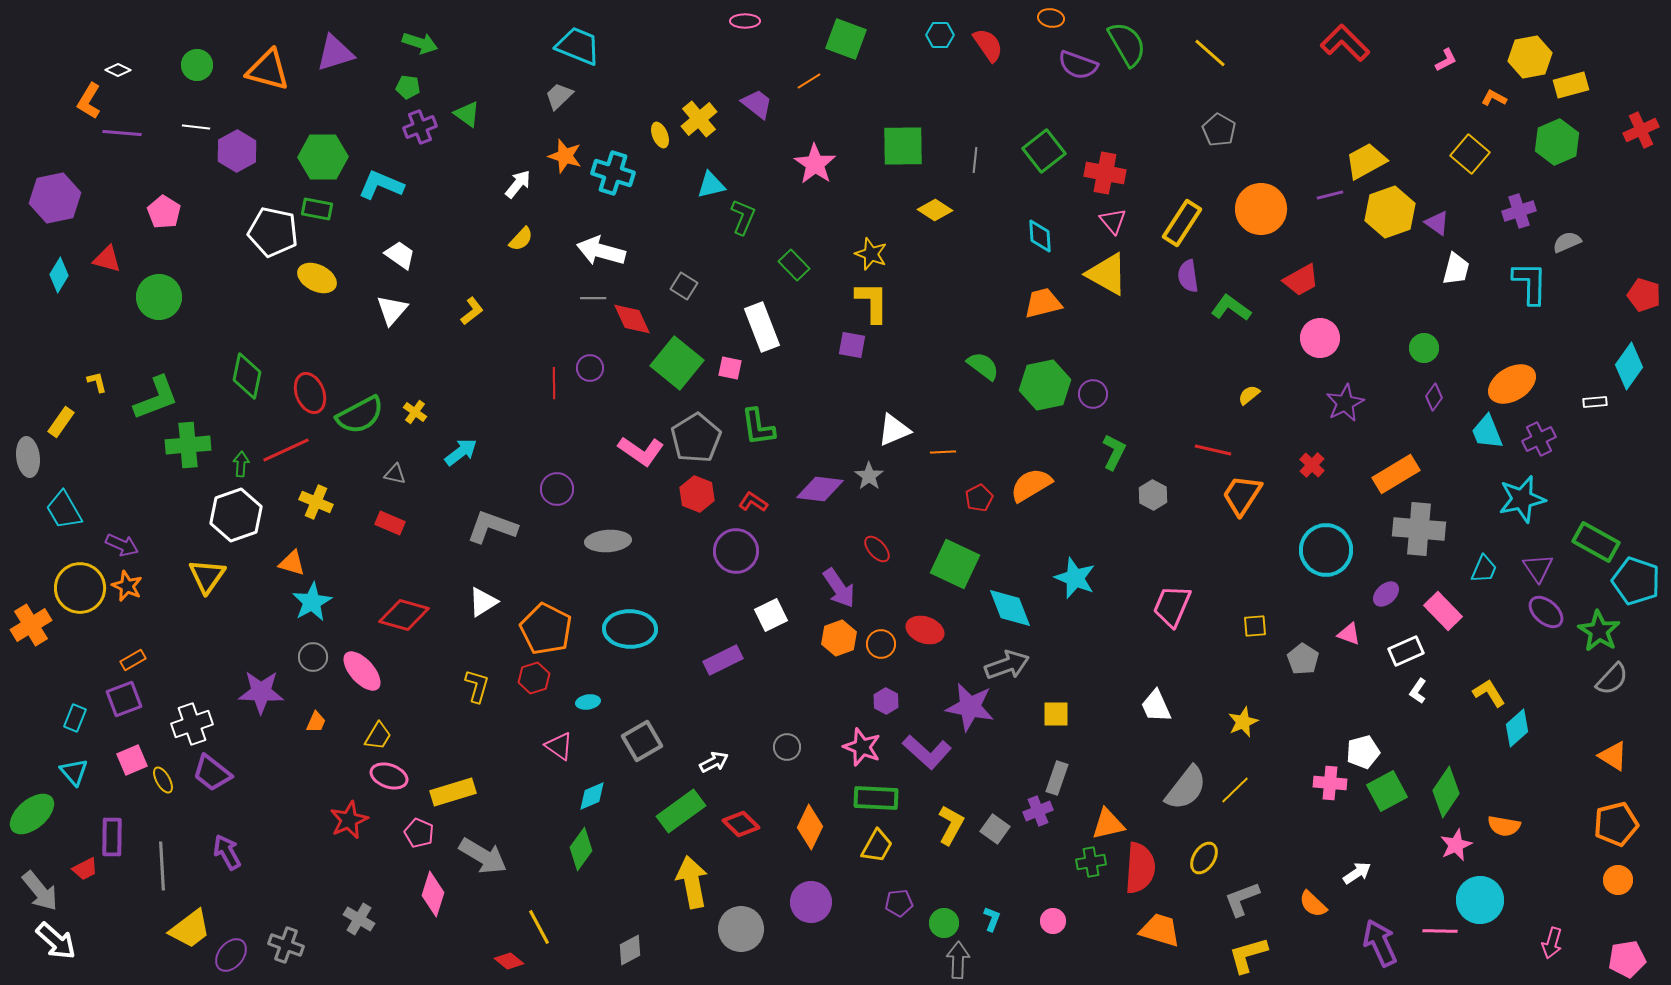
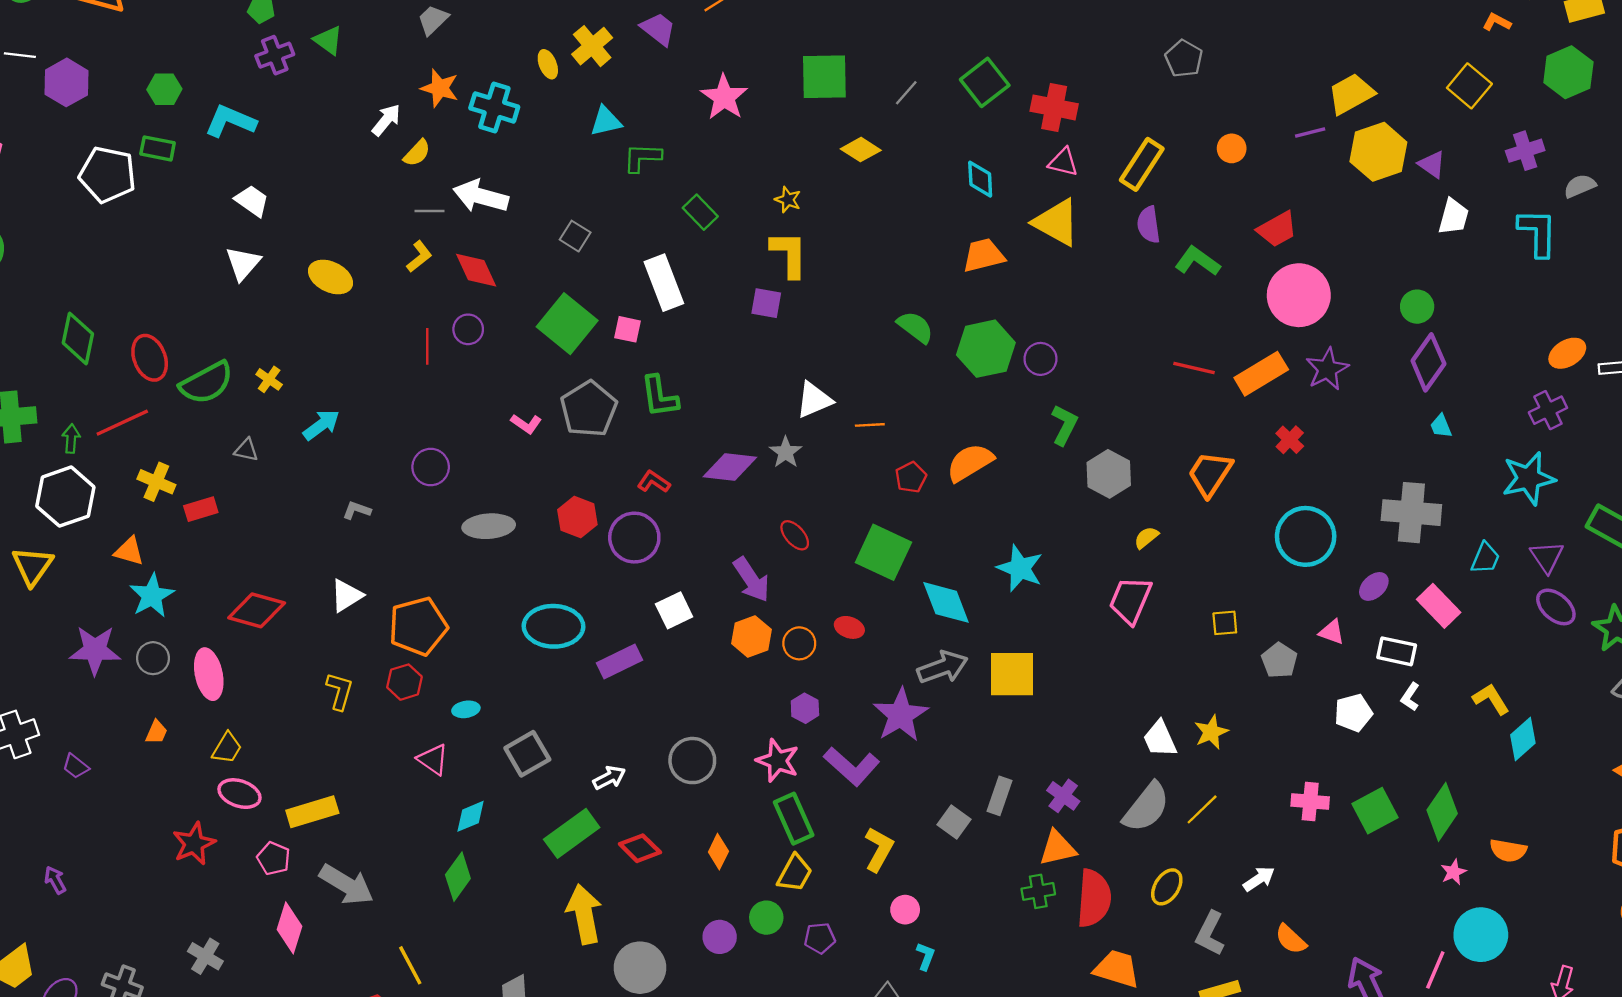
green hexagon: (323, 157) -> (164, 89), size x0.6
gray line: (975, 160) -> (906, 93), turned 35
orange circle: (1261, 209) -> (1232, 148), size x0.5
green L-shape: (743, 217) -> (642, 158), turned -111
pink triangle: (1113, 221) -> (1063, 162), turned -36
yellow semicircle: (521, 239) -> (417, 153), moved
yellow star: (871, 254) -> (788, 200), size x0.7
yellow ellipse: (317, 278) -> (330, 277), moved
gray line: (593, 298) -> (429, 211), moved
yellow L-shape: (472, 311) -> (419, 257), moved
red diamond: (632, 319) -> (476, 270), moved
pink circle: (1320, 338) -> (1299, 295), size x1.4
orange ellipse: (1512, 384) -> (1567, 353), moved, size x0.7
yellow semicircle: (1249, 395) -> (1146, 538), moved
purple diamond: (1434, 397) -> (1428, 362), size x1.8
cyan trapezoid: (1487, 432) -> (1441, 426), moved, size x0.6
red line: (1213, 450) -> (1194, 368), moved
pink L-shape: (641, 451) -> (526, 424), size x0.6
orange rectangle: (1396, 474) -> (1261, 374), moved
red hexagon: (697, 494) -> (577, 517), moved
gray hexagon: (1153, 495) -> (1109, 474), size x1.4
red rectangle: (390, 523) -> (201, 509), moved, turned -40
gray L-shape: (492, 527) -> (357, 510), size x0.5
orange pentagon: (546, 629) -> (418, 626), turned 30
cyan ellipse: (630, 629) -> (554, 626), moved
red ellipse: (925, 630) -> (849, 627), size x0.7
white rectangle: (1406, 651) -> (1397, 651), turned 36
pink ellipse: (362, 671) -> (209, 674), turned 30
purple star: (261, 692) -> (95, 650), moved
white trapezoid: (1156, 706) -> (1160, 739), moved
purple star: (970, 707) -> (901, 715), turned 30
yellow square: (1056, 714) -> (1012, 674), moved, size x1.6
gray circle: (787, 747) -> (692, 761), size x1.5
white pentagon: (1363, 752) -> (1353, 713), moved
purple trapezoid: (212, 773) -> (76, 766), moved, size x0.6
green rectangle: (876, 798) -> (794, 819), turned 63
purple cross: (1038, 811) -> (1063, 796), moved, turned -32
orange diamond: (810, 827) -> (718, 852), size x0.7
gray square: (995, 829) -> (954, 822), moved
pink star: (1456, 845) -> (1454, 872), size x0.7
purple arrow: (227, 852) -> (55, 880), size x0.7
white arrow: (1357, 873) -> (1259, 879), moved
gray L-shape: (1242, 899) -> (1210, 934), turned -42
purple circle: (811, 902) -> (720, 937), size x0.7
pink circle: (1053, 921) -> (905, 910), moved
green circle: (944, 923) -> (766, 918), moved
pink line: (1440, 931) -> (1435, 970), turned -68

